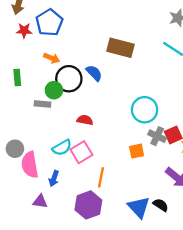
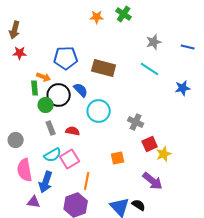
blue pentagon: (49, 23) -> (66, 58), moved, turned 30
green rectangle: (17, 78) -> (35, 88), moved
gray rectangle: (42, 104) -> (51, 128), moved, turned 64
cyan circle: (145, 110) -> (99, 111), moved
gray cross: (157, 136) -> (136, 122), moved
gray circle: (15, 149) -> (16, 140), moved
blue arrow: (54, 179) -> (46, 182), size x1.5

